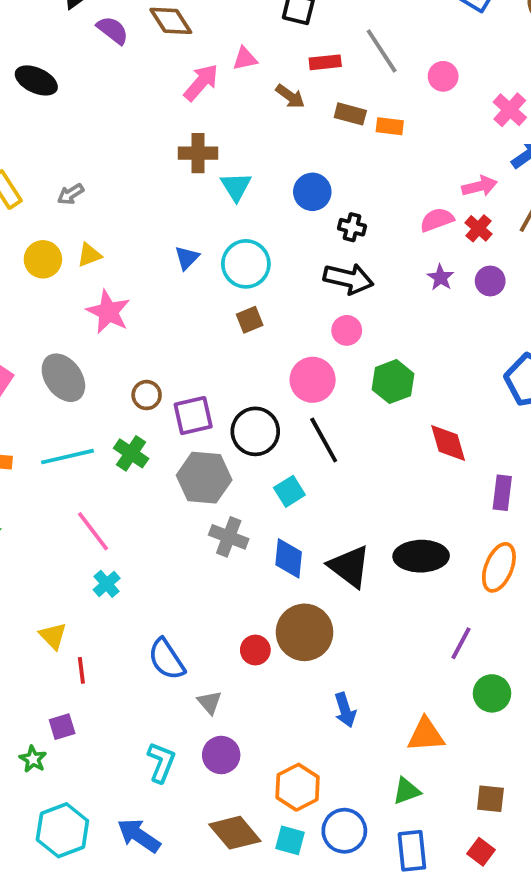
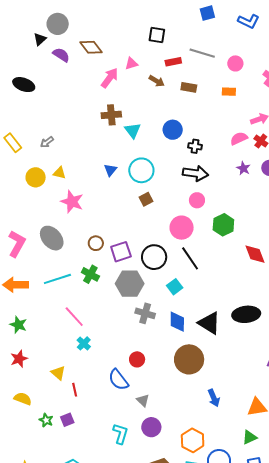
gray line: (382, 51) -> (202, 53), turned -35
orange rectangle: (390, 126) -> (229, 92), moved
yellow triangle: (89, 255) -> (59, 173), turned 40
red circle: (255, 650) -> (137, 359), moved
green star: (33, 759) -> (46, 420), moved

